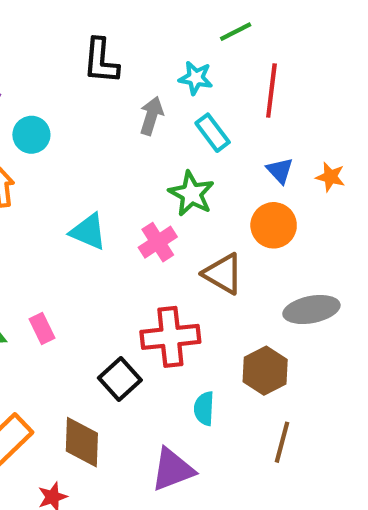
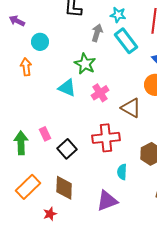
cyan rectangle: (213, 133) -> (126, 41), size x1.4
green star: (191, 194) -> (85, 64), moved
black square: (120, 379) -> (67, 149), moved

